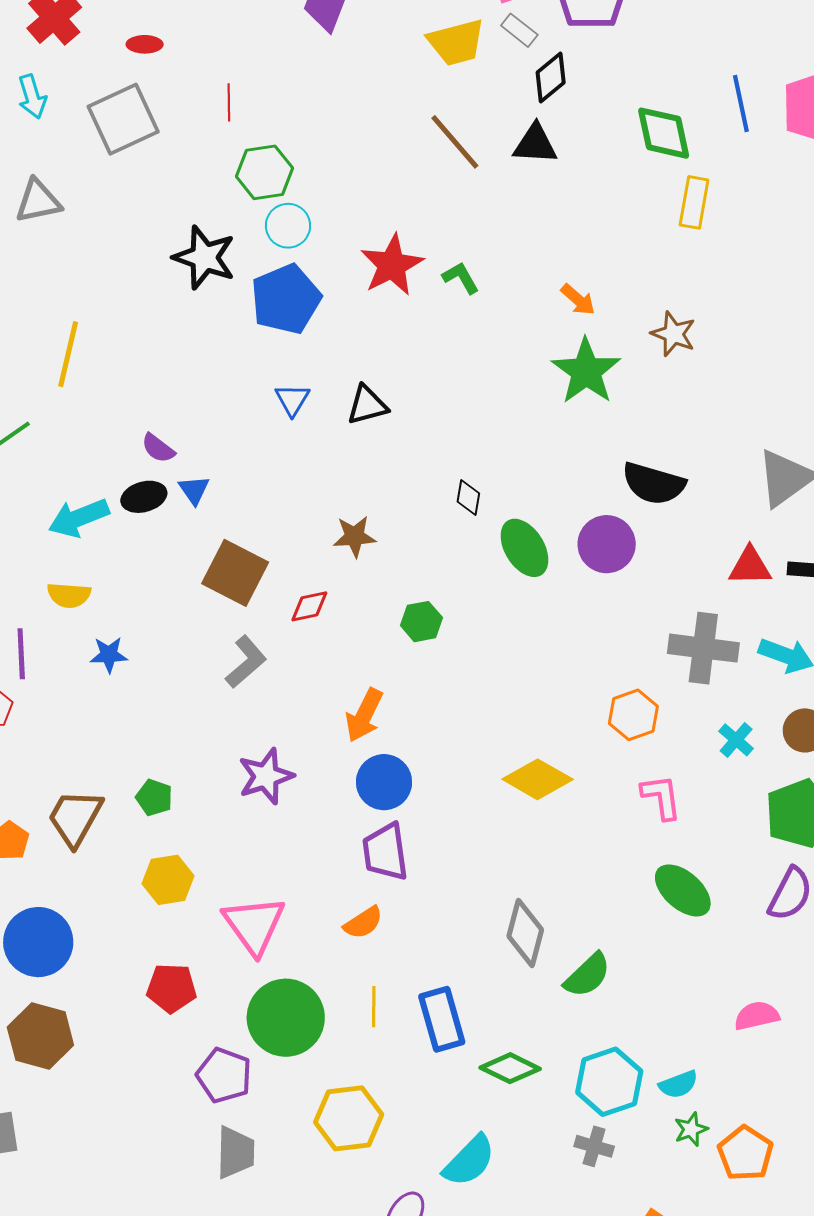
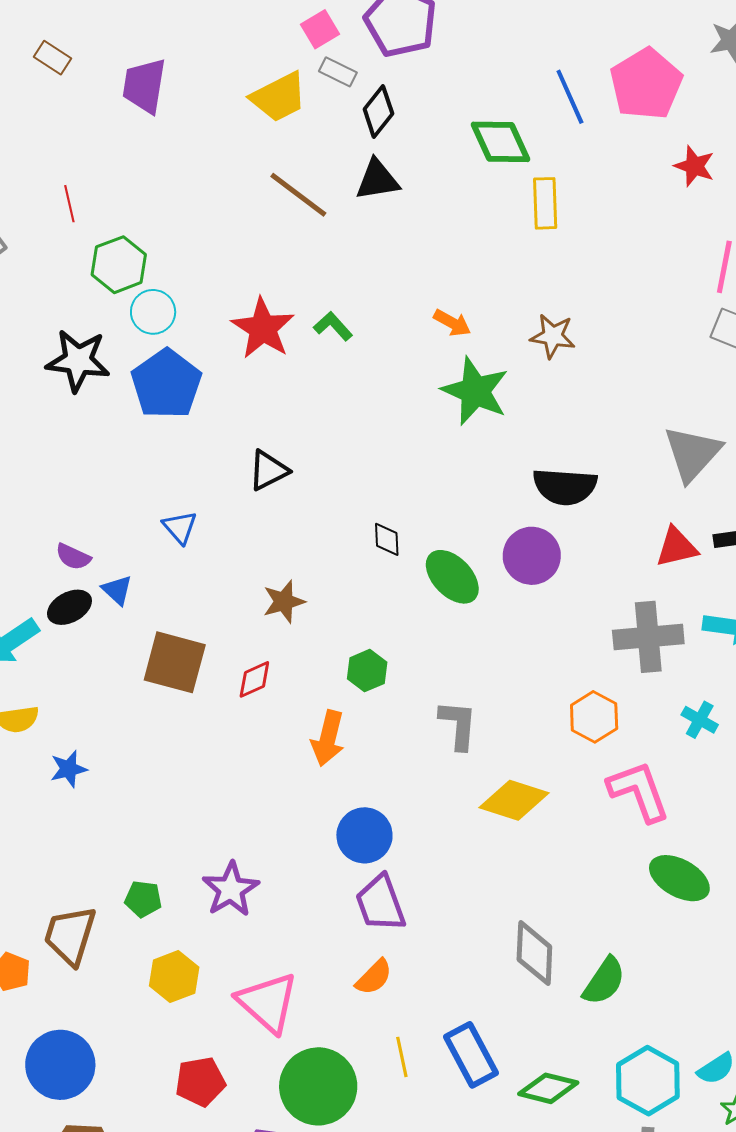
blue triangle: (292, 400) -> (180, 527), moved
gray L-shape: (246, 662) -> (458, 725), moved, turned -32
orange arrow: (364, 715) -> (328, 738), moved
purple star: (266, 776) -> (231, 889), moved
pink L-shape: (661, 797) -> (639, 791), size x1.4

